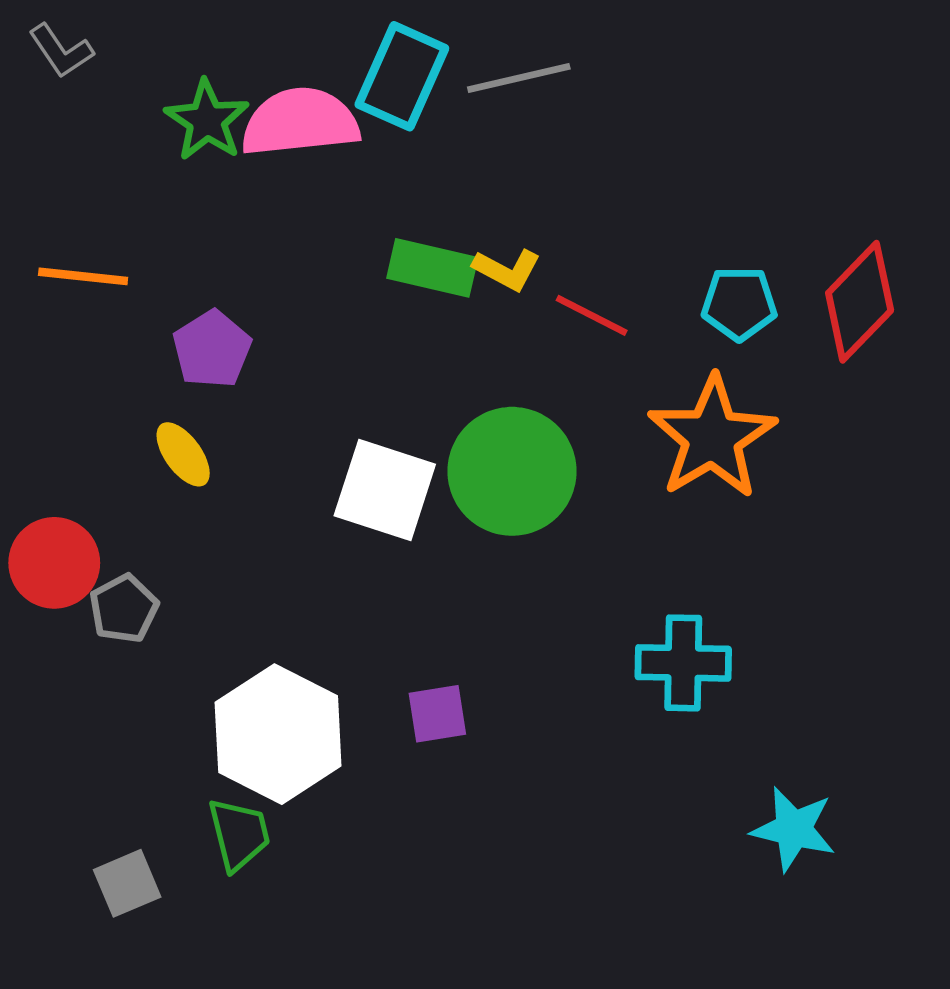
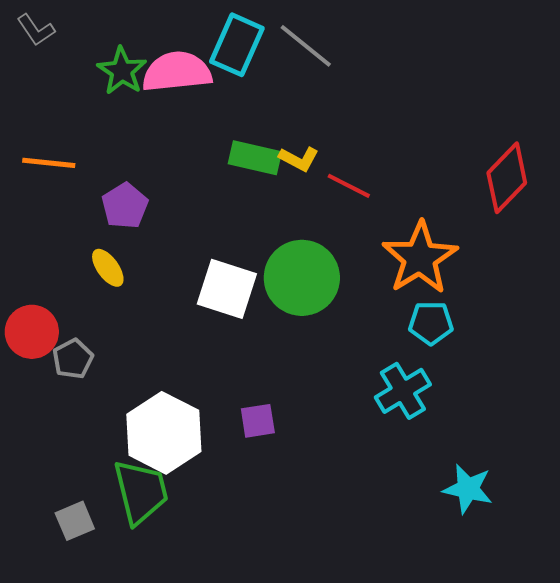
gray line: (519, 78) -> (306, 46), turned 52
cyan pentagon: (739, 303) -> (431, 323), moved
cyan cross: (683, 663) -> (403, 391), turned -32
green trapezoid: (239, 834) -> (141, 492), size x1.5

